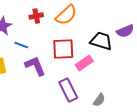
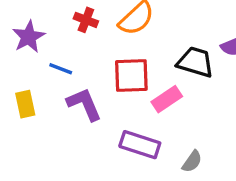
red cross: (36, 16) -> (86, 20), turned 32
purple rectangle: (68, 90) -> (140, 145), turned -45

